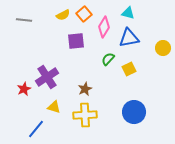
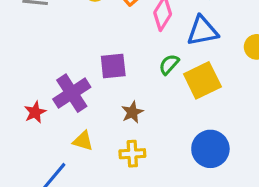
purple square: (76, 41) -> (113, 66), moved
yellow square: (129, 69) -> (202, 80), size x1.6
yellow cross: (85, 115) -> (132, 154), size x0.7

